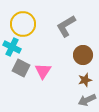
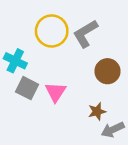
yellow circle: (23, 24) -> (52, 31), moved
brown star: (85, 80) -> (97, 111), moved

